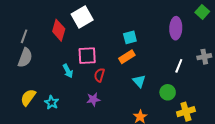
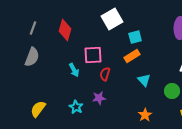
white square: (82, 17) -> (112, 19), moved
gray line: (24, 36) -> (33, 28), moved
yellow semicircle: (28, 97) -> (38, 109), moved
cyan star: (52, 103) -> (76, 107), moved

